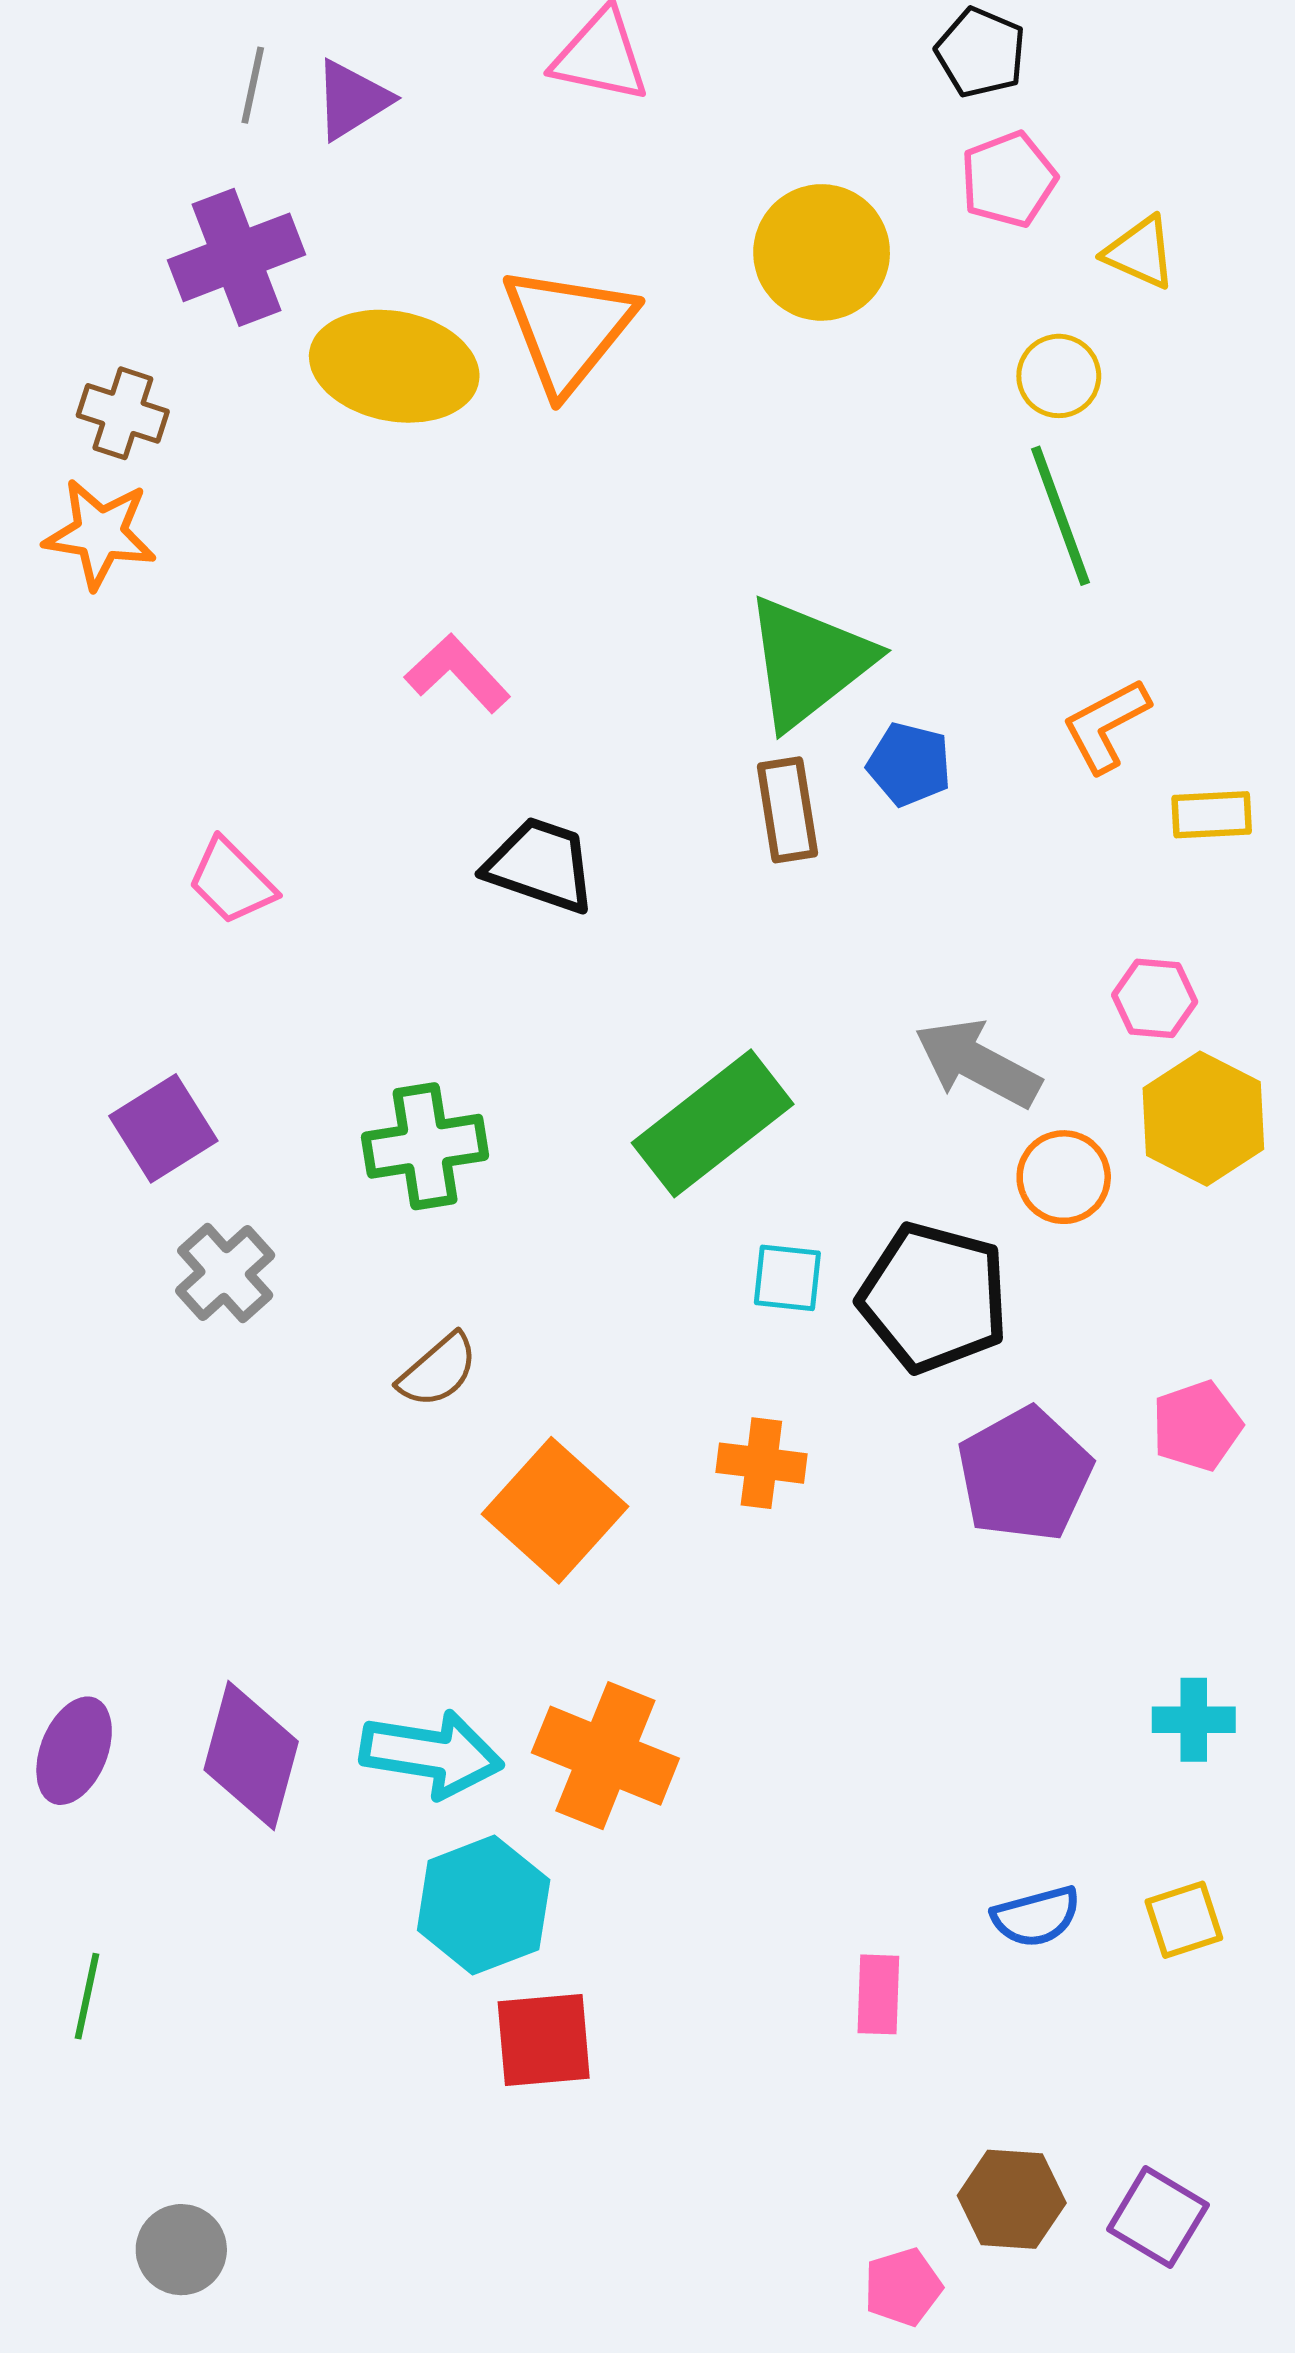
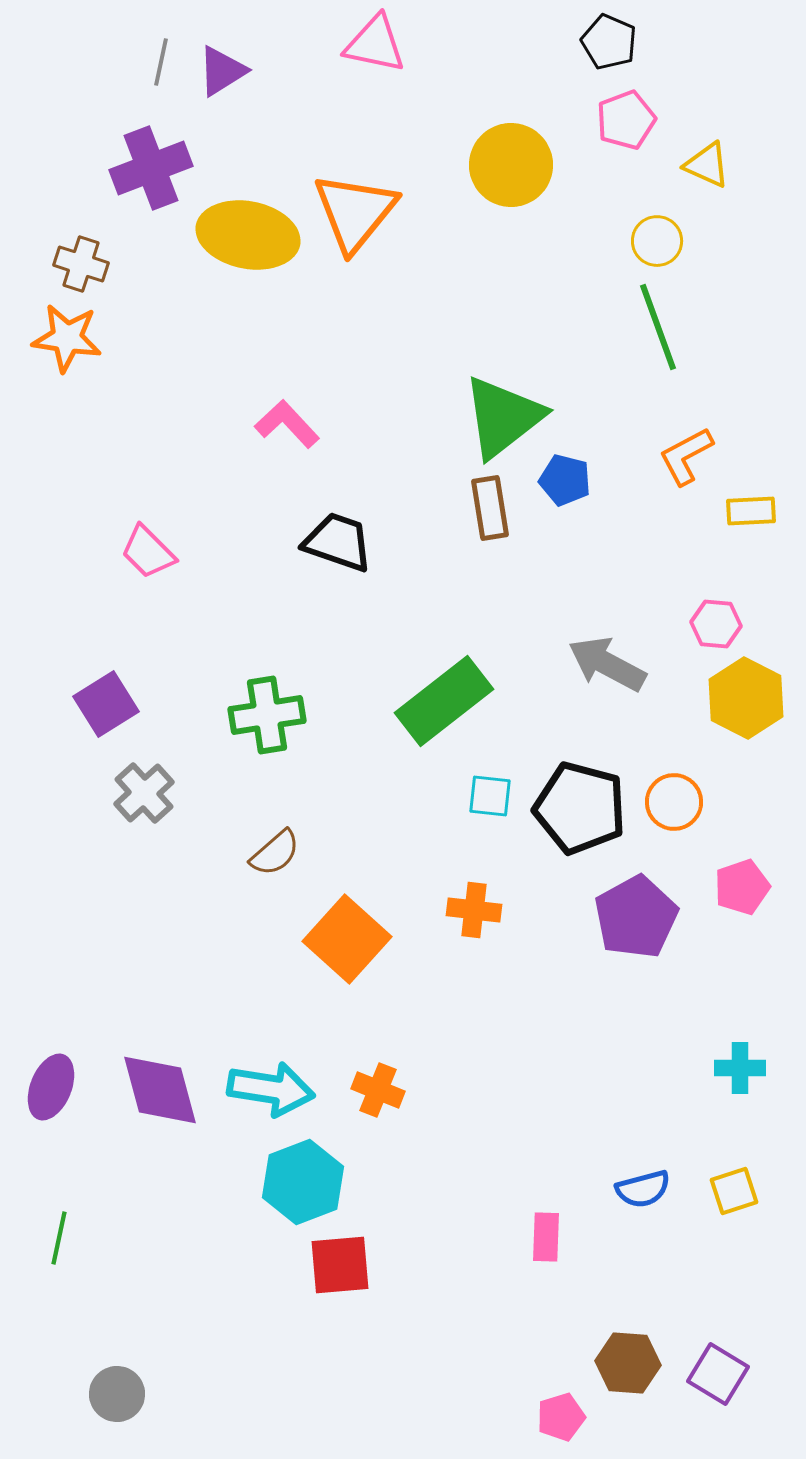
orange circle: (1064, 1177) -> (674, 802), moved
purple diamond: (251, 1756) -> (160, 1090), turned -30
orange cross: (605, 1756) -> (378, 1090), size x0.6

